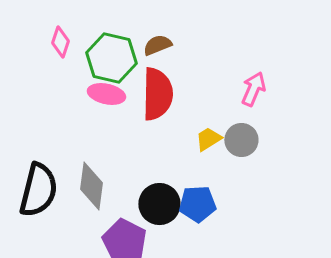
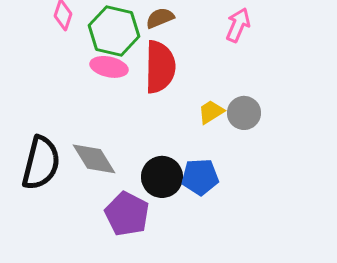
pink arrow: (253, 89) -> (238, 25), moved
gray diamond: (91, 186) -> (94, 159), turned -39

